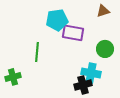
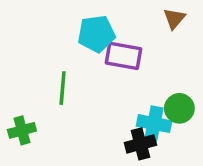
brown triangle: (103, 11) -> (174, 19), turned -32
green circle: (105, 49) -> (179, 108), moved

